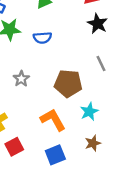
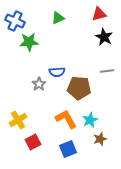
blue semicircle: (42, 38) -> (57, 72), moved
gray line: (101, 63) -> (107, 71), turned -72
cyan star: (89, 112) -> (90, 120), moved

